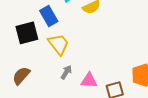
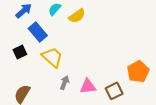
black square: (27, 33) -> (20, 52), size x0.6

